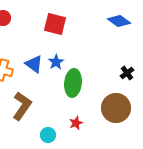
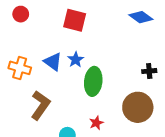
black cross: (127, 73) -> (149, 71), turned 32

